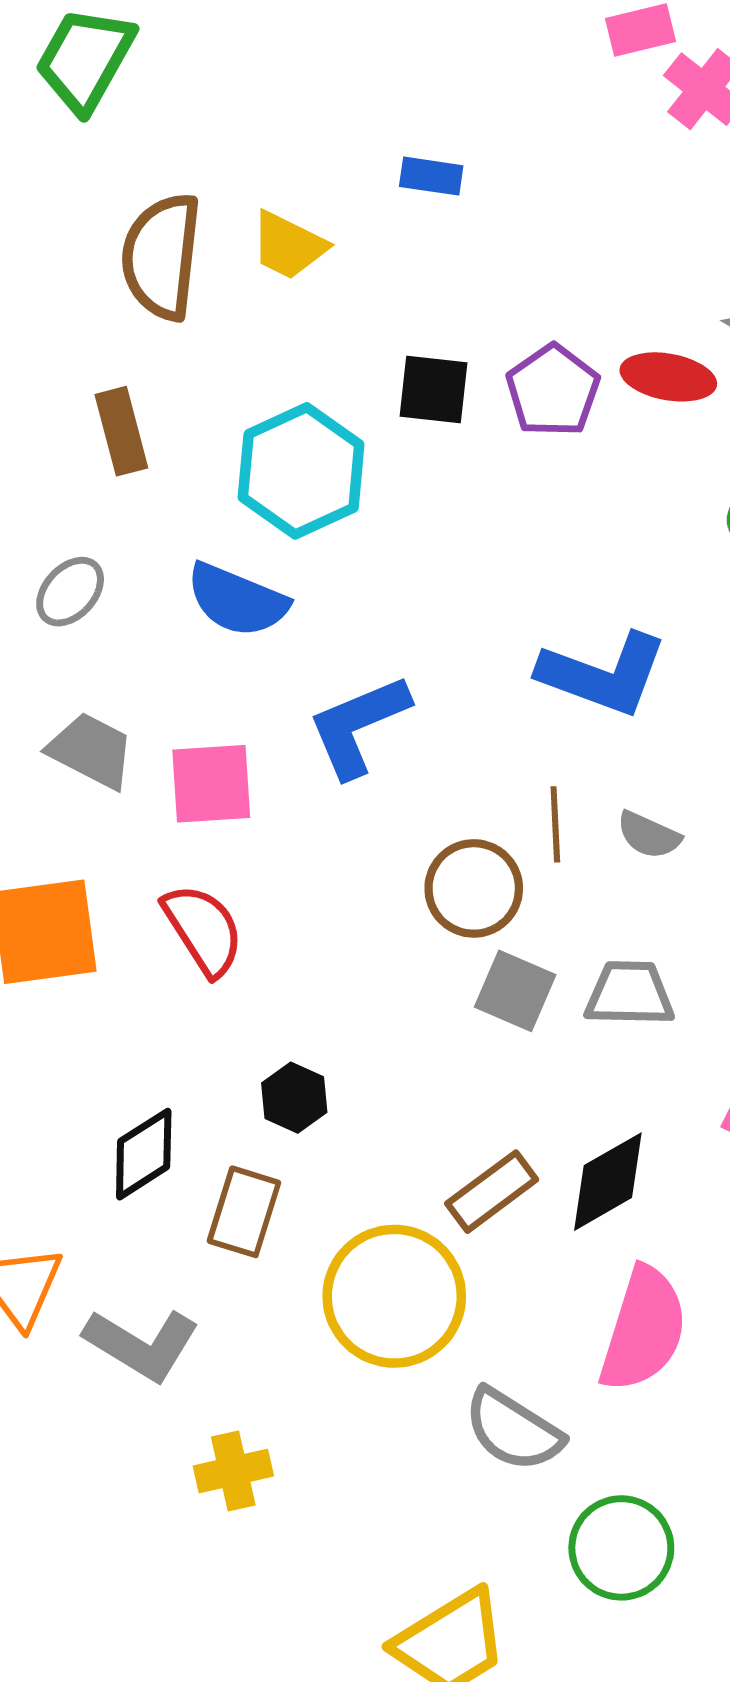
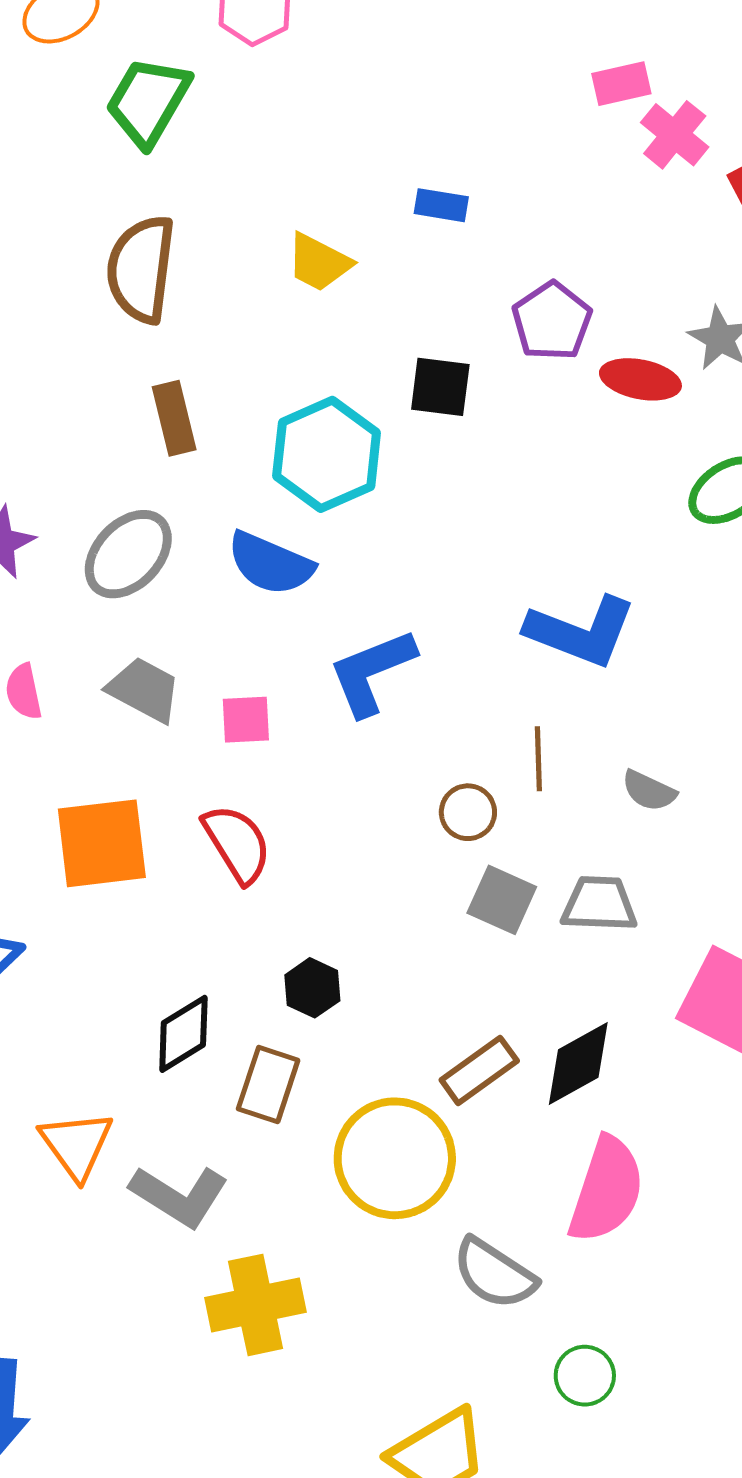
brown semicircle: (162, 256) -> (141, 269), moved
purple pentagon: (553, 391) -> (552, 321), moved
gray ellipse: (70, 592) -> (128, 554), size x1.5
pink square: (211, 784) -> (246, 720), size x0.7
gray semicircle: (649, 835) -> (649, 791), moved
brown circle: (474, 888) -> (468, 812), size x0.7
yellow cross: (233, 1471) -> (255, 1305), size x1.5
green circle: (621, 1548) -> (585, 1376), size x0.7

